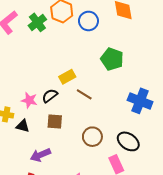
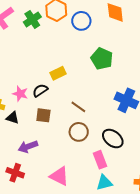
brown line: (84, 94) -> (78, 107), moved

